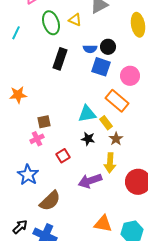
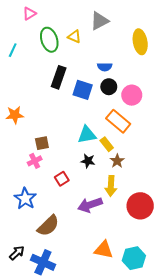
black circle: (108, 47) -> (109, 87), moved
blue semicircle: (90, 49) -> (105, 67), moved
blue square: (101, 67) -> (83, 90), moved

